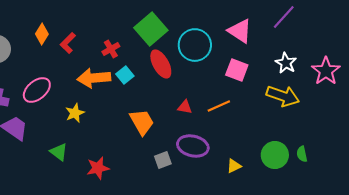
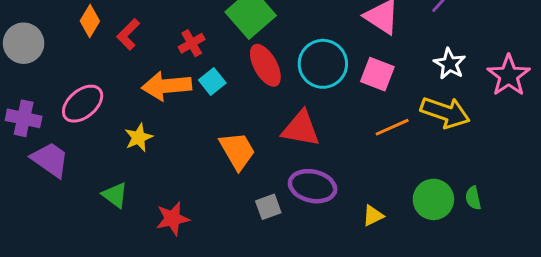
cyan circle: (195, 45) -> (323, 64), moved
orange line: (219, 106) -> (392, 127), moved
red triangle: (185, 107) -> (301, 129), size x1.8

